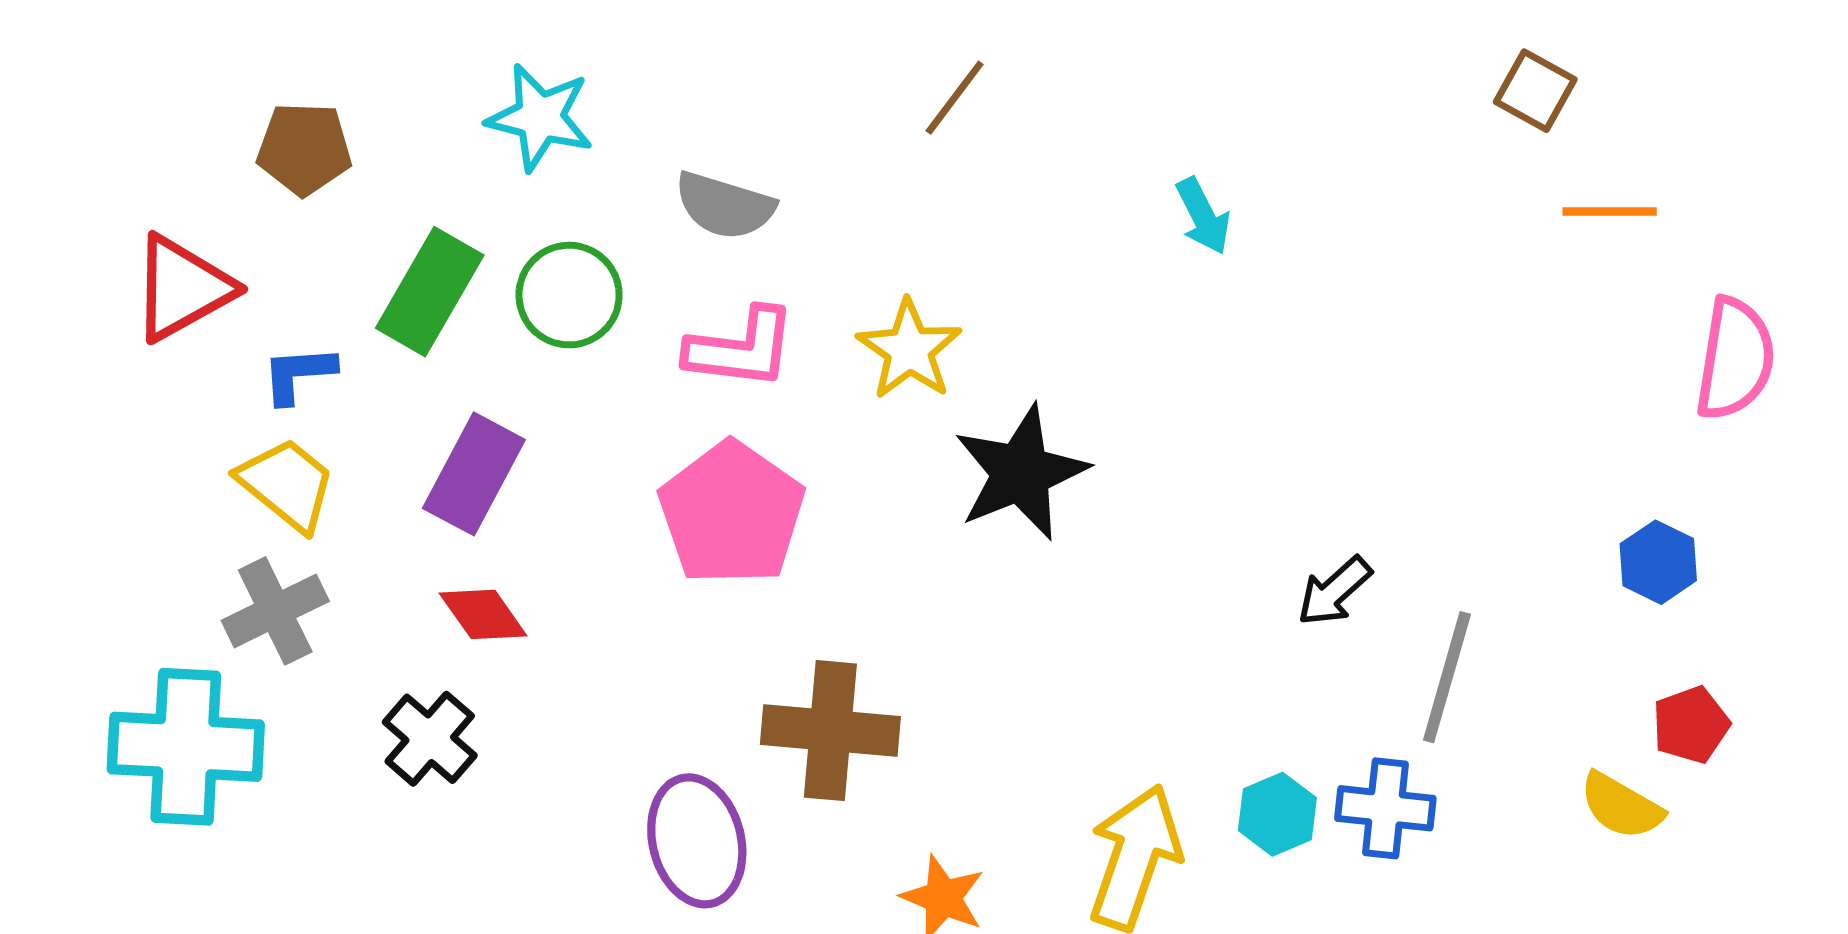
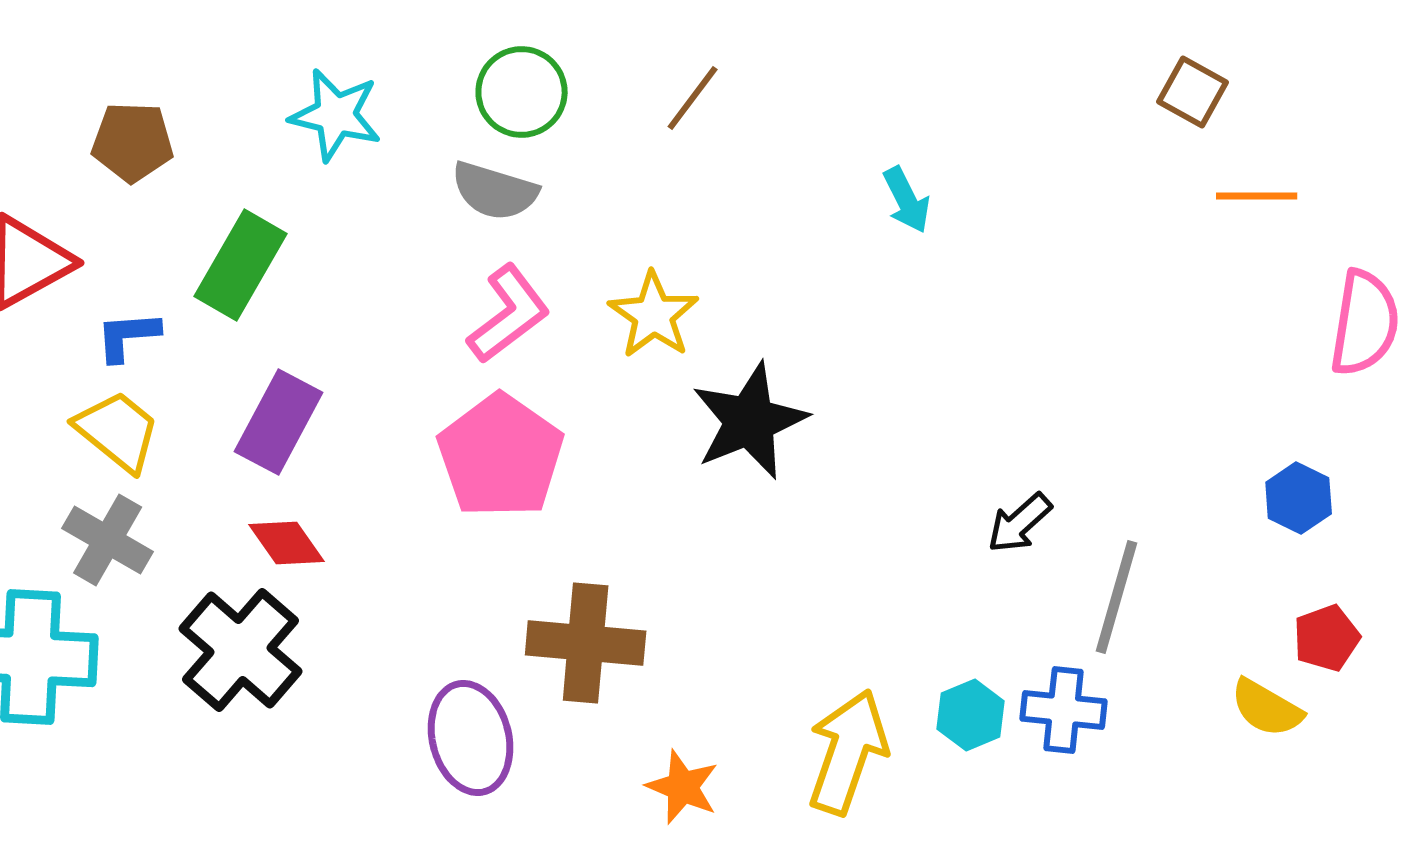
green circle: (569, 295) -> (522, 92), moved
pink L-shape: (741, 348) -> (509, 314), turned -44
gray cross: (275, 611) -> (108, 540), turned -34
black cross: (430, 739) -> (241, 650), size x1.5

